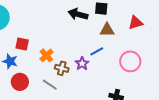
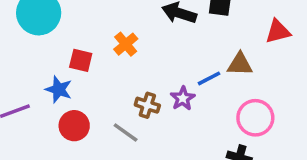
brown triangle: (107, 30) -> (240, 64), moved
orange cross: (46, 55) -> (126, 44), moved
pink circle: (130, 61) -> (255, 118), moved

